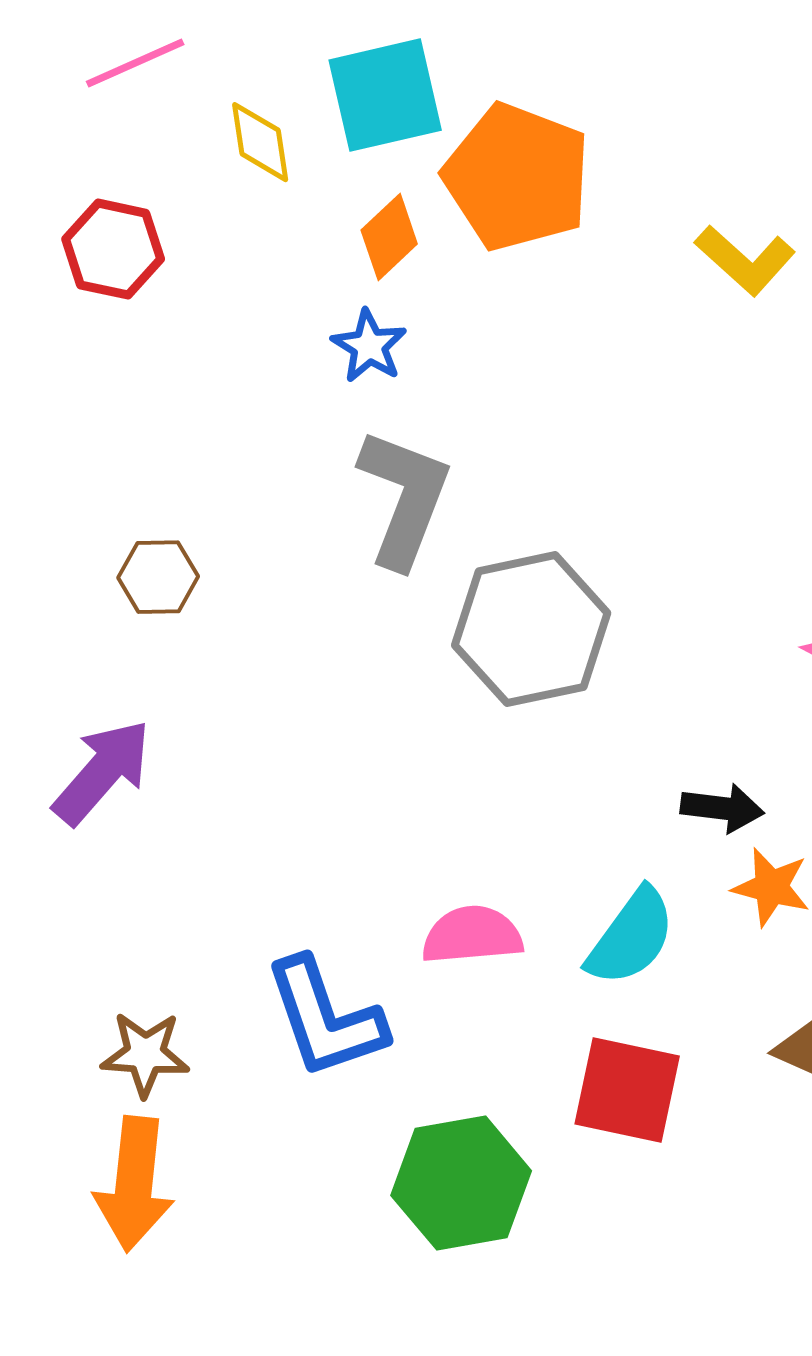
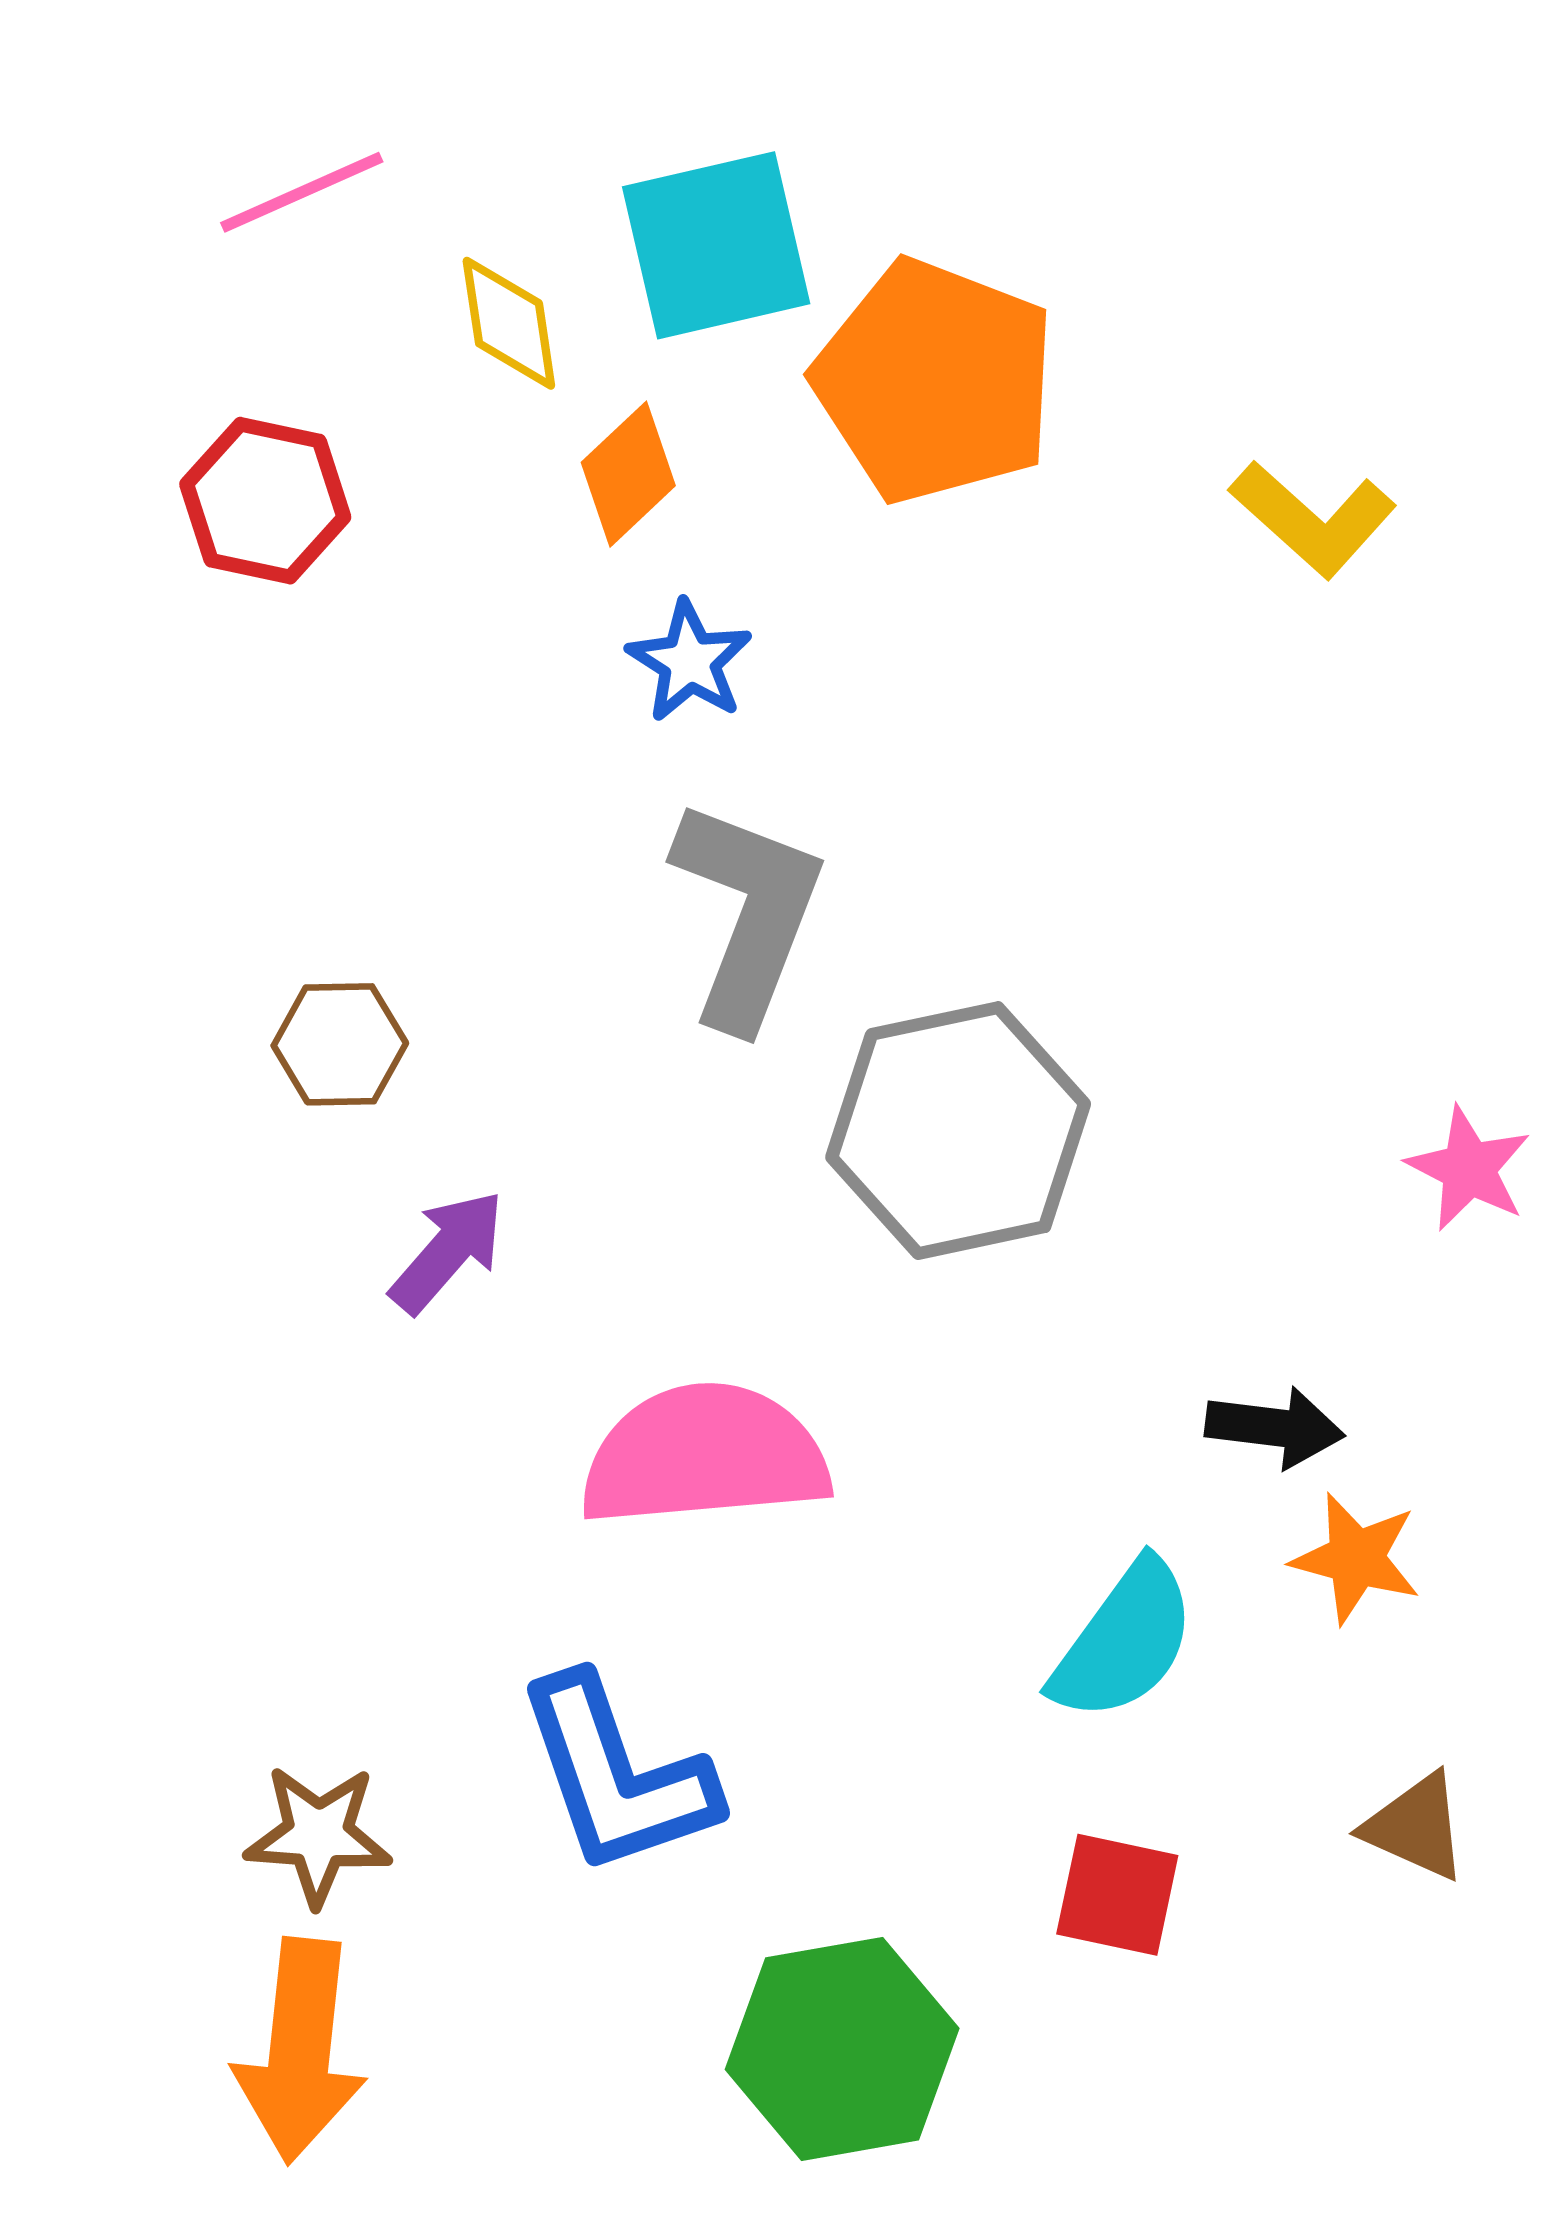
orange diamond: (389, 237) -> (628, 474), moved
purple arrow: (102, 772) -> (448, 1252), moved, size x0.7
pink semicircle: (472, 935) -> (705, 1455), moved, size x1.5
red square: (627, 1090) -> (1117, 1895), size x0.7

